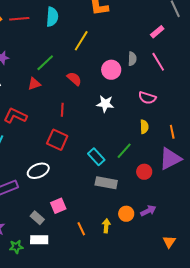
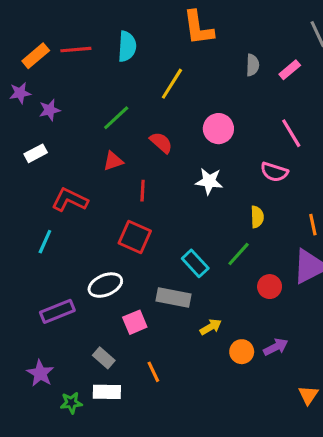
gray semicircle: (132, 59) -> (253, 65), moved
pink line: (158, 62) -> (291, 133), moved
red triangle: (34, 84) -> (113, 161), moved
yellow semicircle: (144, 127) -> (257, 217), moved
gray rectangle: (106, 183) -> (174, 297), moved
pink square: (58, 206) -> (135, 322), moved
yellow arrow: (106, 226) -> (211, 327), moved, turned 56
orange line: (81, 229) -> (153, 372), moved

